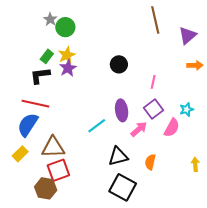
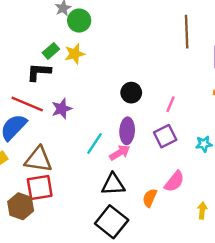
black circle: (119, 64) -> (131, 93), moved
purple star: (68, 68) -> (62, 109), moved
cyan line: (97, 126) -> (95, 143), turned -30
pink semicircle: (172, 128) -> (174, 181), moved
pink arrow: (139, 129) -> (120, 153), moved

